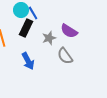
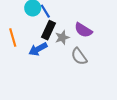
black rectangle: (26, 28) -> (48, 30), moved
blue arrow: (28, 61) -> (38, 49), moved, turned 90

